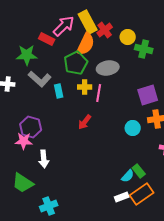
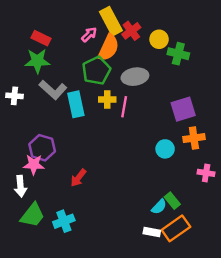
pink arrow: (64, 26) -> (89, 34), moved, size x0.6
red rectangle: (47, 39) -> (41, 38), moved
cyan rectangle: (59, 91) -> (76, 104), size x1.5
red arrow: (85, 122) -> (78, 178), moved
white arrow: (44, 159) -> (20, 186), moved
green trapezoid: (23, 183) -> (33, 215), turned -85
white rectangle: (122, 197) -> (152, 232), turned 32
cyan cross: (49, 206) -> (64, 221), moved

